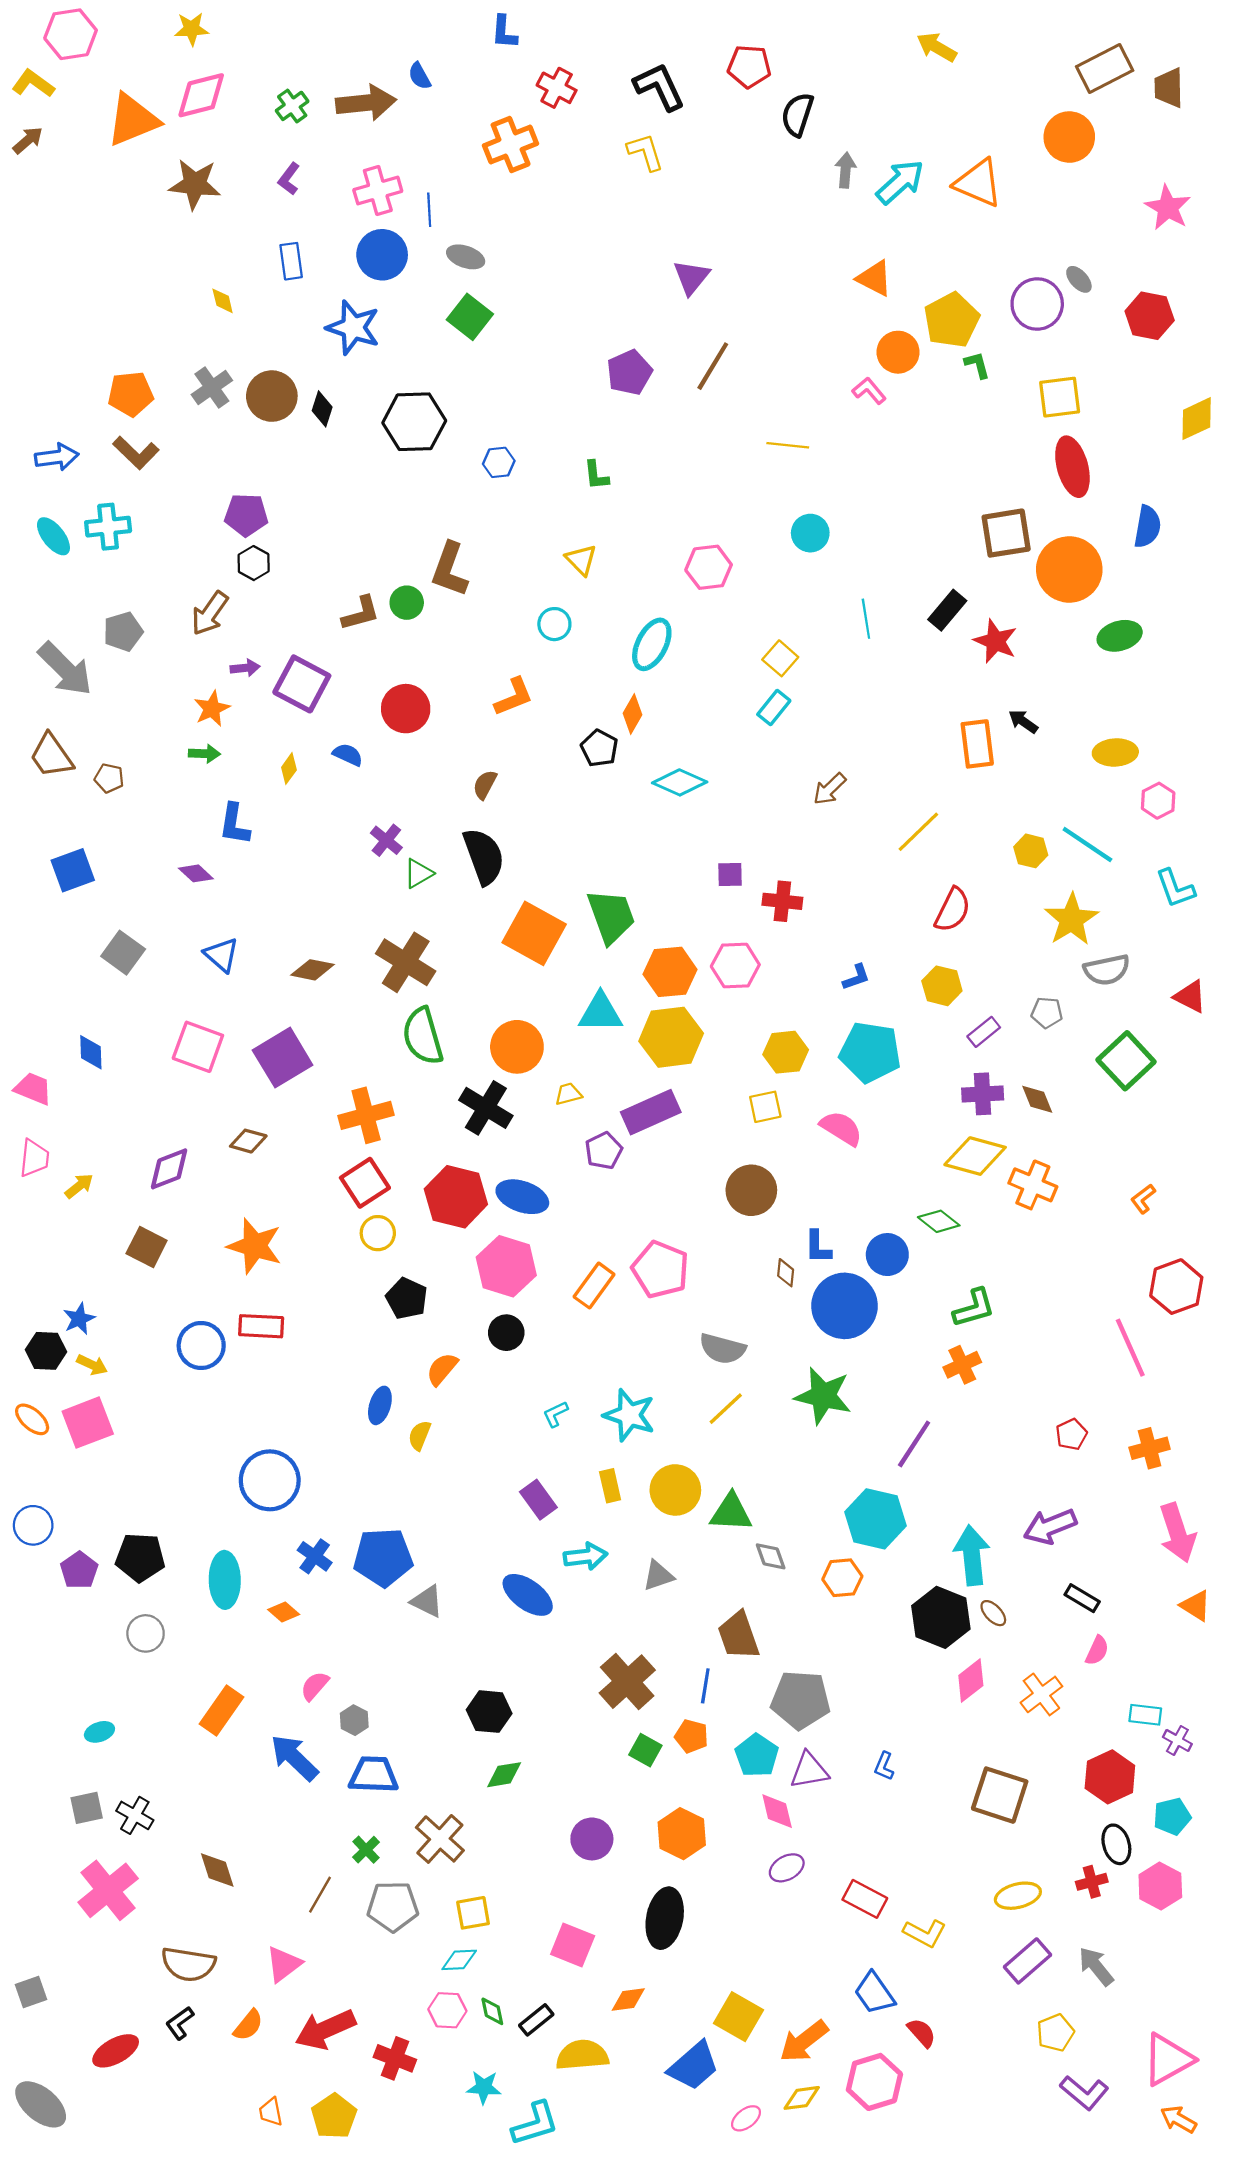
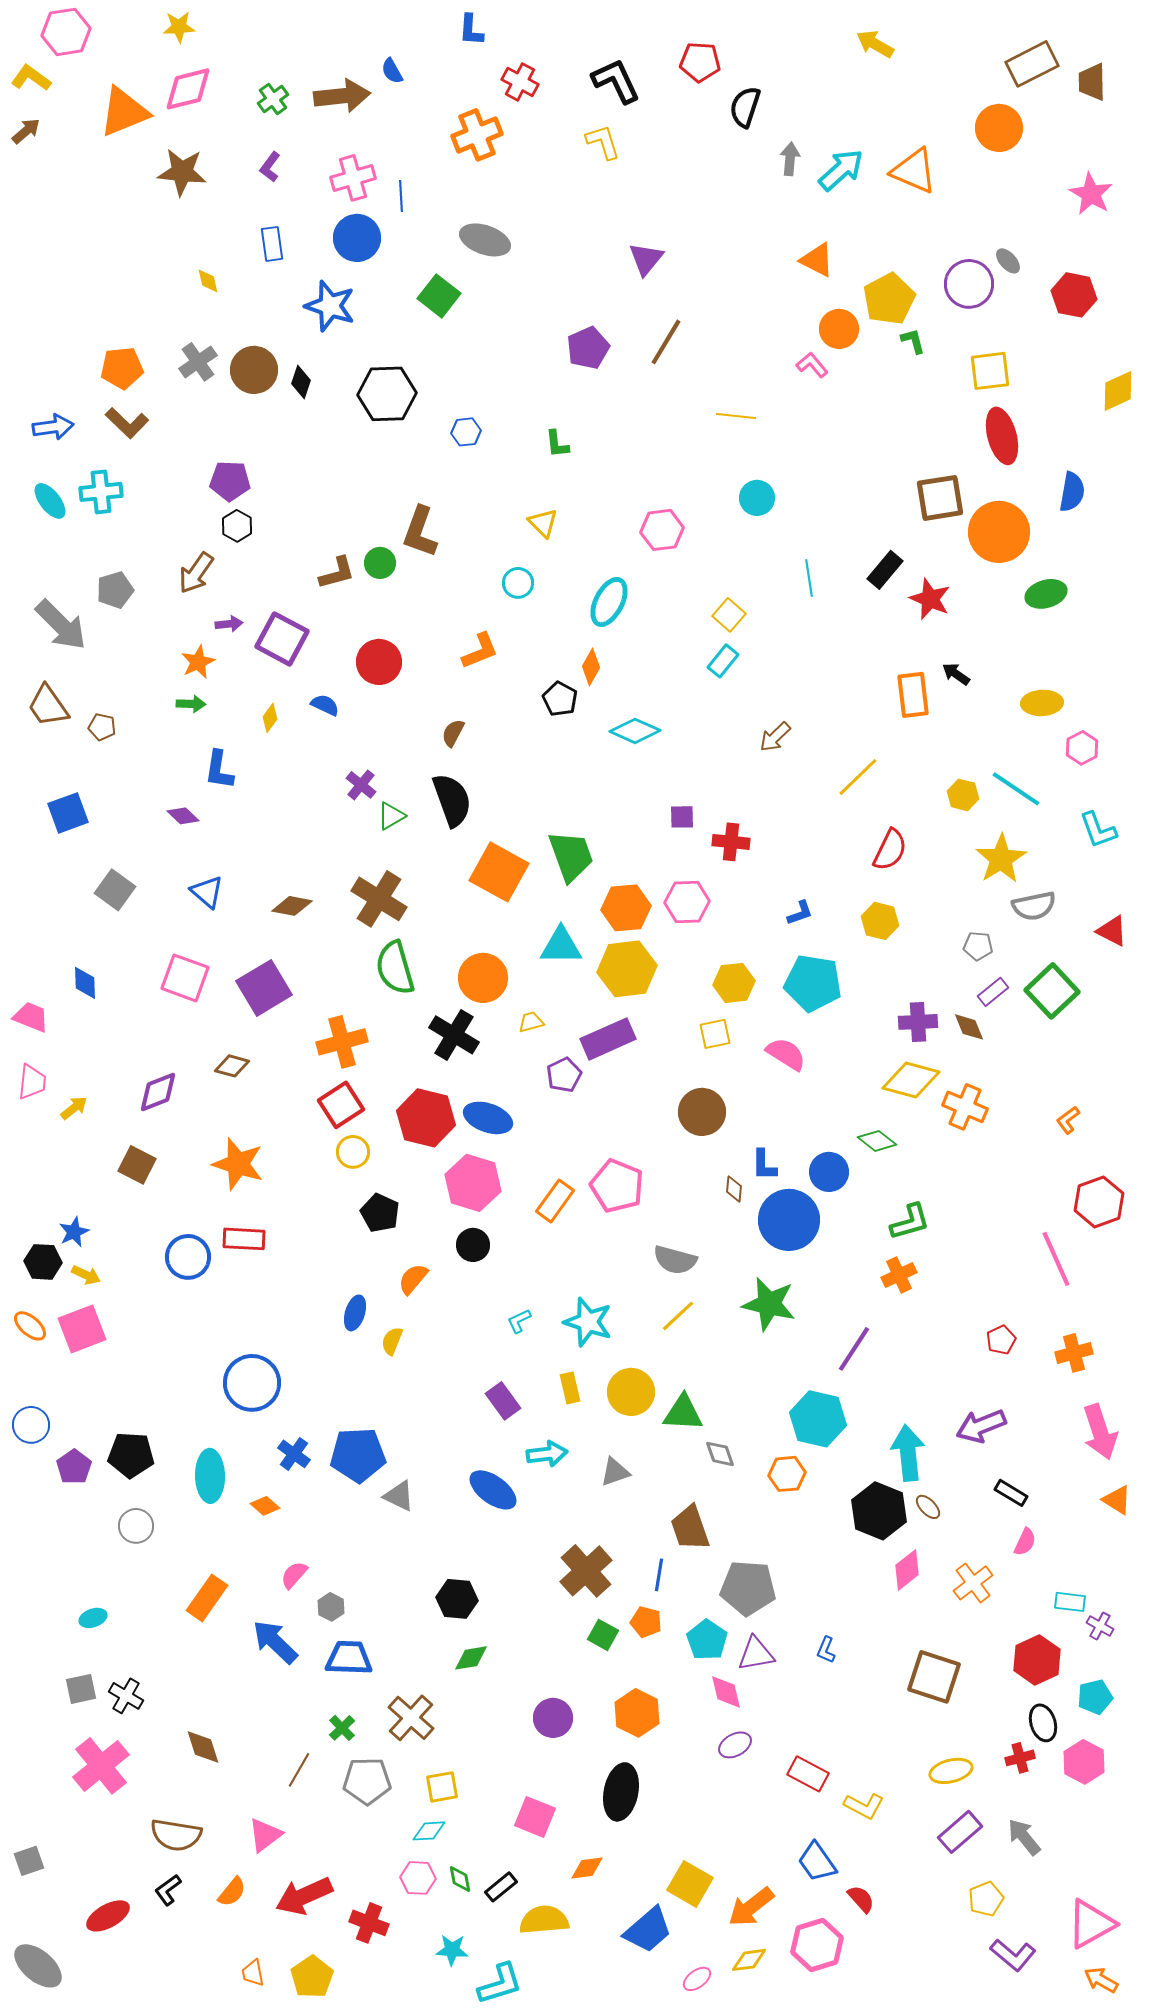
gray ellipse: (466, 257) -> (485, 240), moved, size x1.4
purple rectangle: (984, 1032) -> (993, 992), moved

